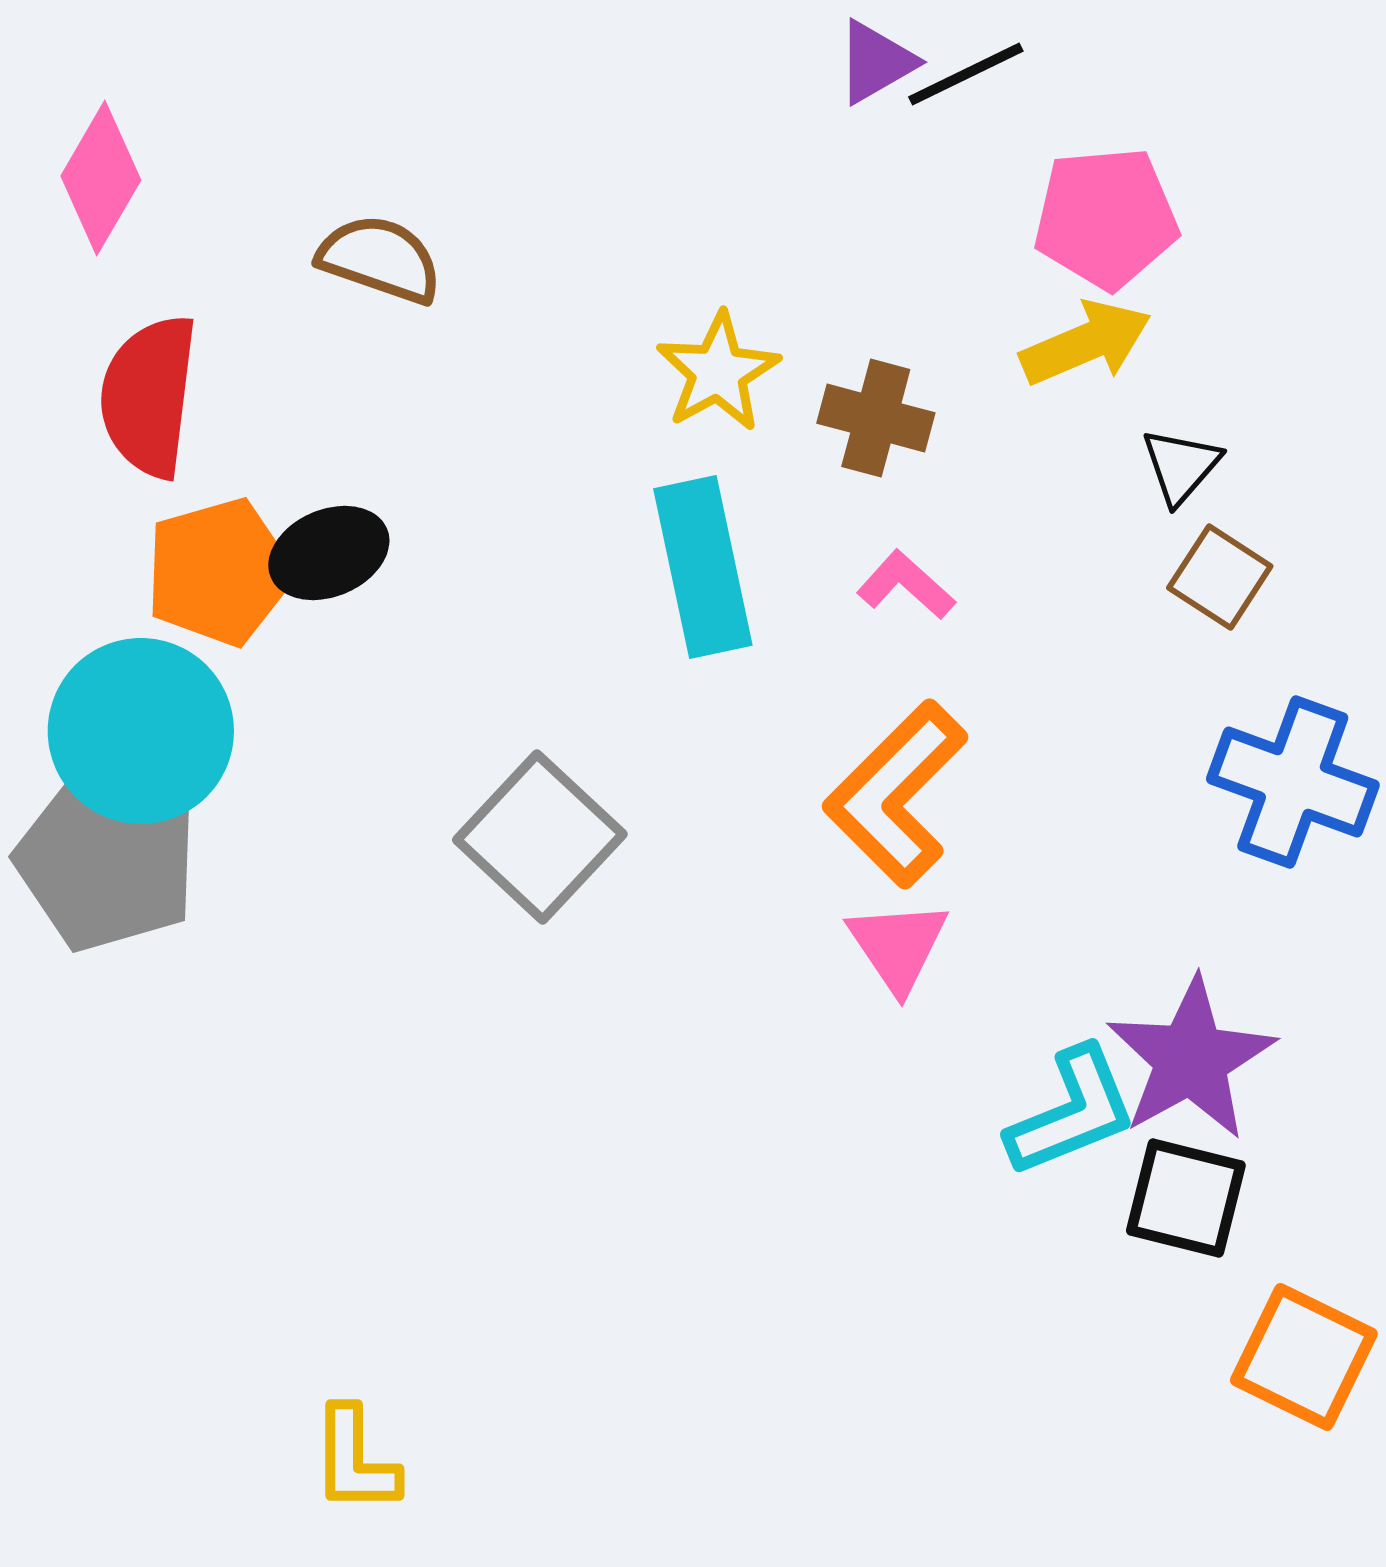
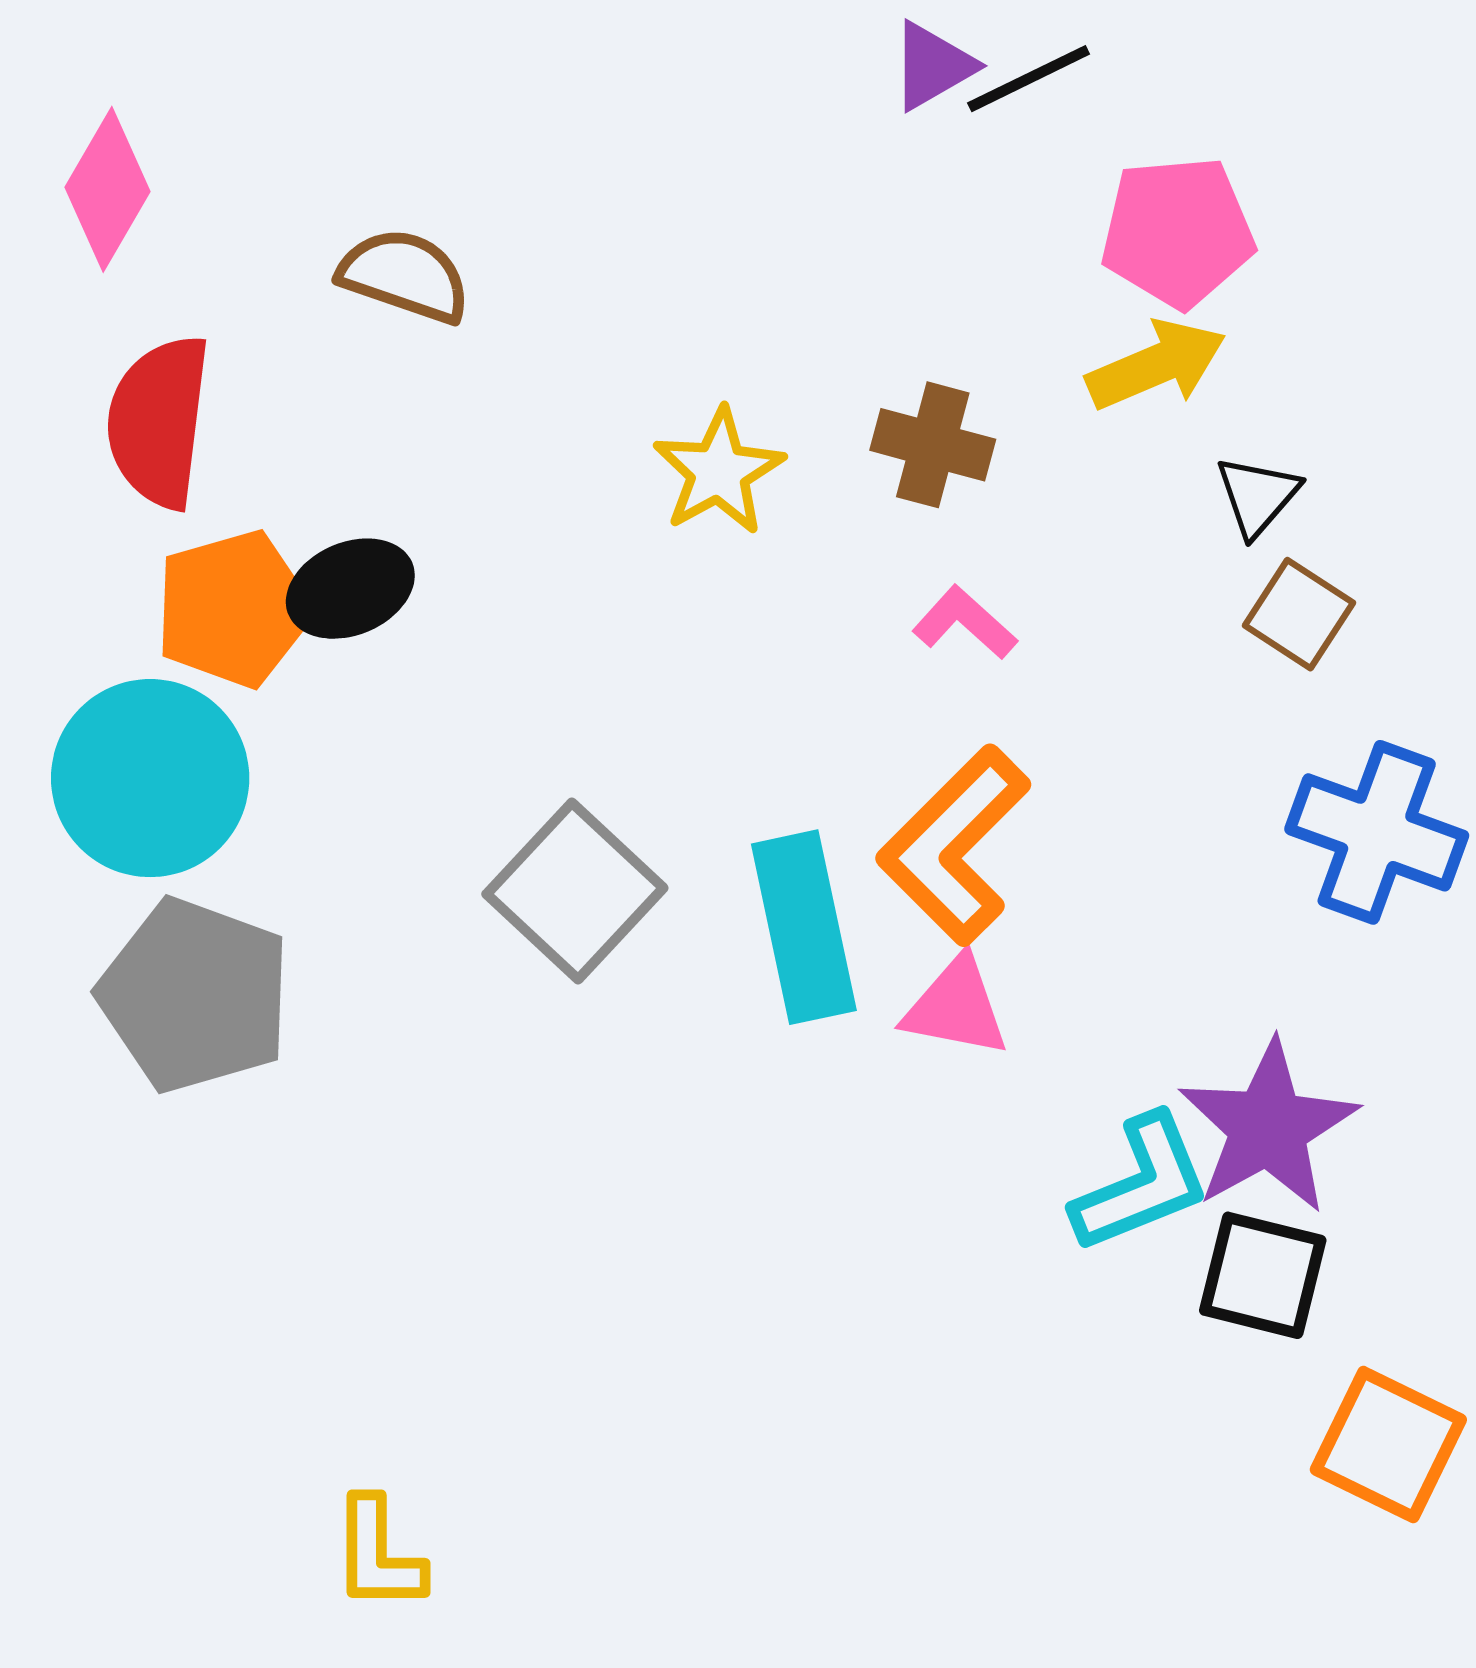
yellow star: (718, 372) -> (719, 471), moved
cyan rectangle: (703, 567) -> (804, 927), moved
gray pentagon: (107, 860) -> (195, 995), moved
pink triangle: (898, 946) -> (956, 1007), turned -45

